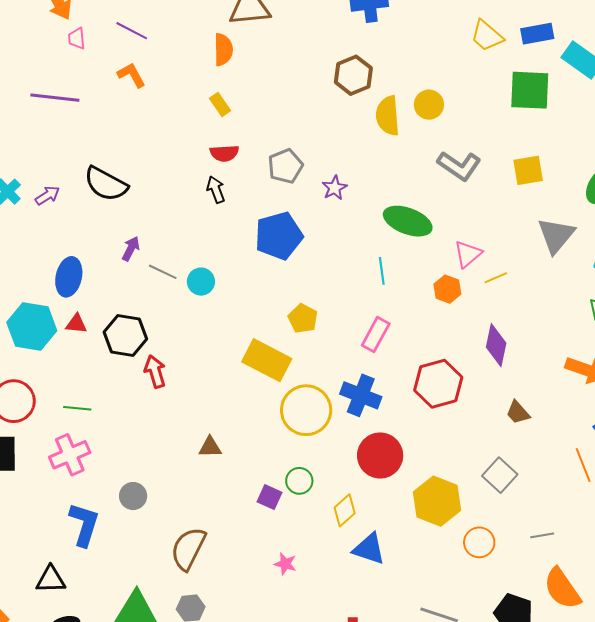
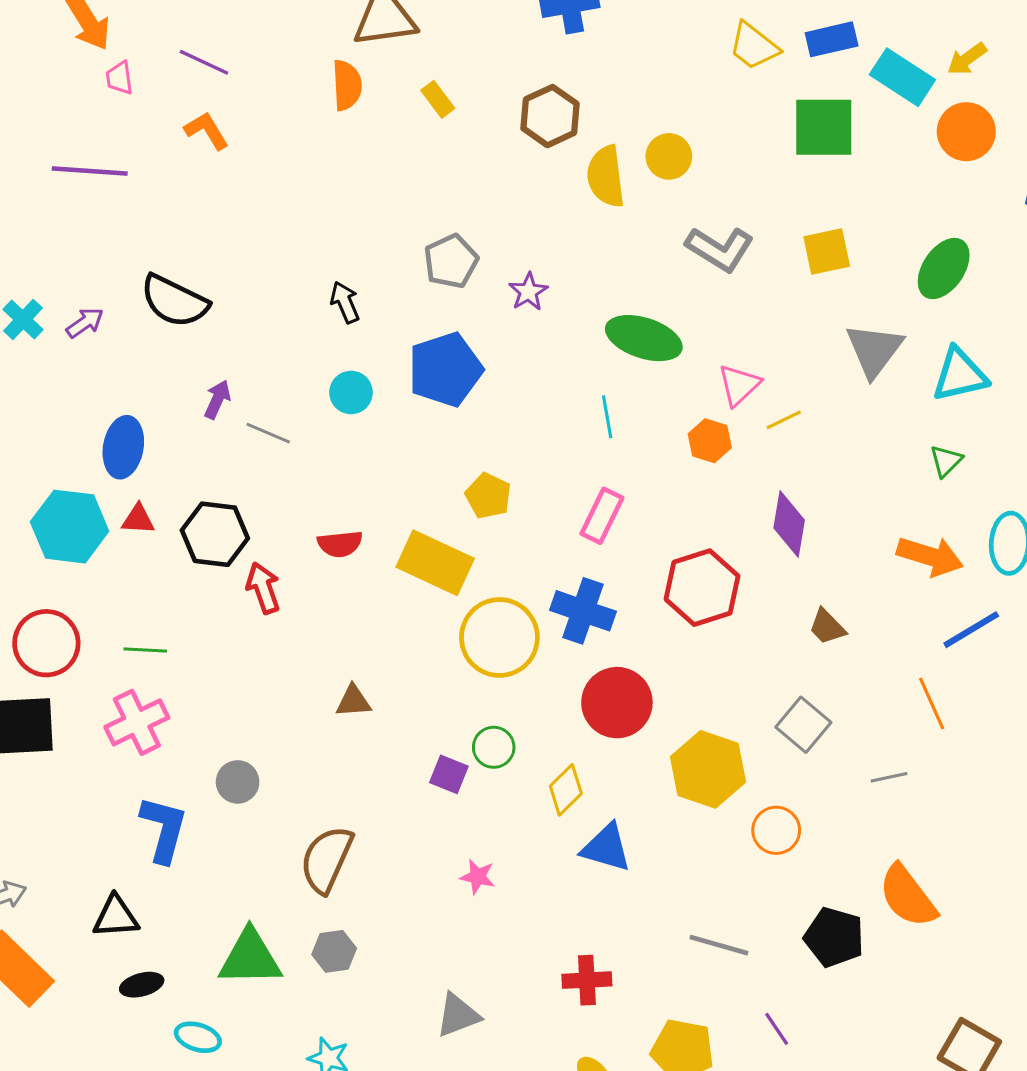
yellow rectangle: (220, 105) -> (438, 99), moved
red semicircle: (224, 153) -> (340, 544), moved
cyan circle: (201, 282) -> (351, 392), moved
gray line: (542, 535) -> (889, 777), moved

